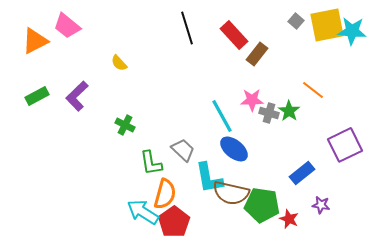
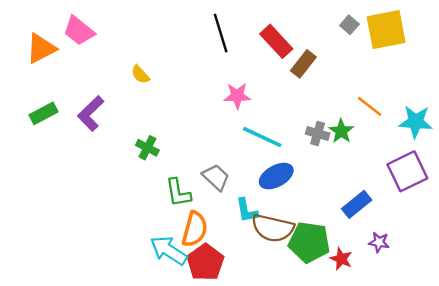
cyan star: (352, 31) -> (416, 122), moved
pink star: (252, 100) -> (237, 96), moved
cyan line: (222, 116) -> (262, 137), turned -36
blue ellipse: (234, 149) -> (276, 176), turned -68
cyan L-shape: (209, 178) -> (247, 210), size x0.7

